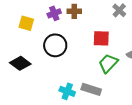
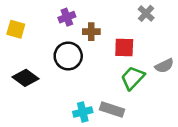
brown cross: (74, 11) -> (91, 32), moved
yellow square: (26, 23) -> (16, 29), moved
cyan cross: (67, 91) -> (83, 112), turned -35

